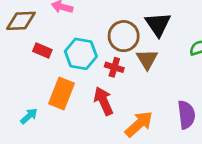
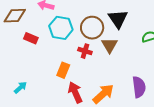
cyan hexagon: (81, 54) -> (61, 28), moved
orange rectangle: (61, 94) -> (63, 70), moved, size x0.7
red arrow: (103, 101) -> (75, 92), moved

